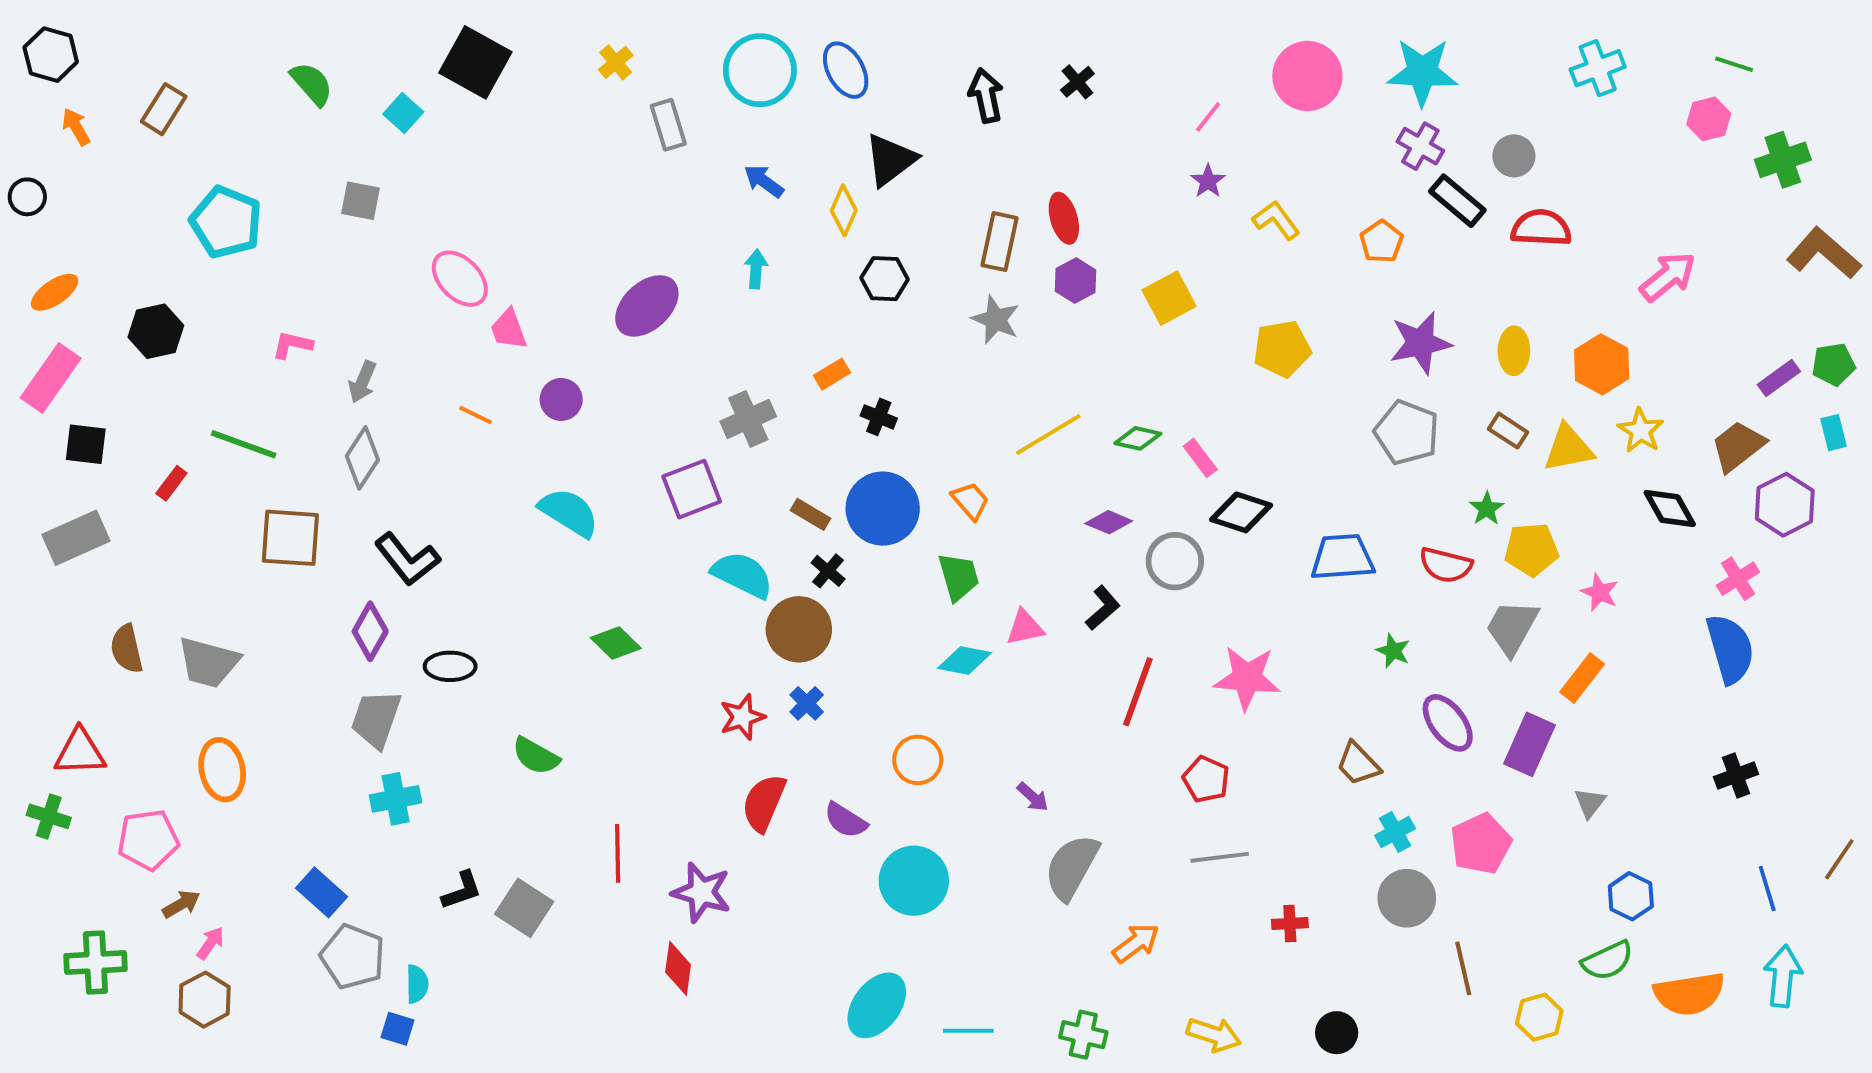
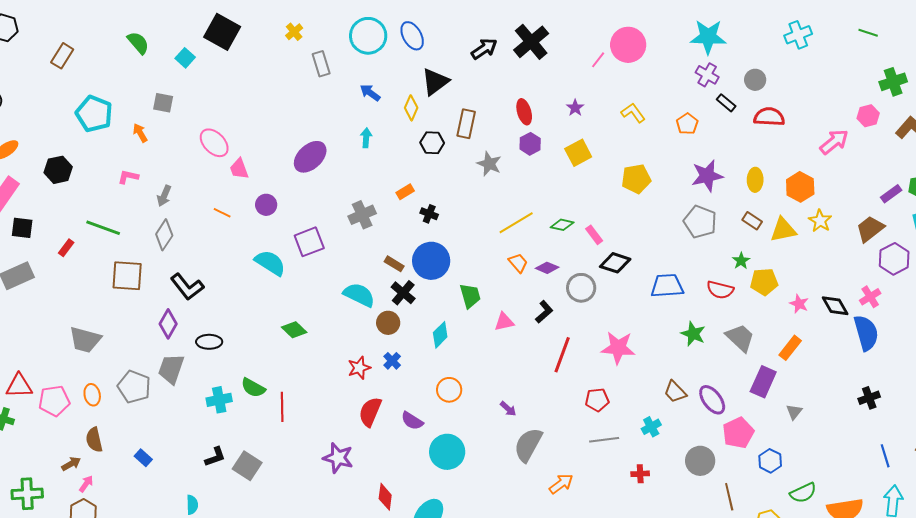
pink circle: (1307, 76) -> (628, 45), moved
black cross: (1077, 82) -> (531, 42), size x2.0
black arrow: (986, 95) -> (484, 49), turned 68
pink hexagon: (1709, 119) -> (868, 116), moved
orange arrow: (76, 127) -> (140, 133), moved
purple star: (1208, 181) -> (575, 108), moved
black rectangle: (1457, 201) -> (726, 103), size x0.7
brown rectangle: (1000, 242) -> (466, 124), moved
purple square: (692, 489) -> (309, 242), moved
orange trapezoid: (970, 501) -> (518, 263), moved
black diamond: (1670, 509) -> (835, 306), moved
black cross: (828, 571) -> (403, 293), size x1.4
gray trapezoid: (1512, 627) -> (740, 338), moved, turned 104
brown circle: (799, 629) -> (388, 323), size x0.7
brown semicircle: (127, 649) -> (94, 440), moved
green star: (1393, 651) -> (693, 334), size x1.4
cyan diamond: (964, 661) -> (440, 335), moved, turned -56
purple ellipse: (1448, 723) -> (712, 400), moved
orange ellipse: (222, 770) -> (92, 395), size x0.7
red pentagon: (1206, 779) -> (597, 400), turned -30
cyan cross: (396, 799) -> (219, 400), moved
cyan cross: (1395, 832) -> (651, 427), moved
pink pentagon: (148, 840) -> (54, 401), moved
red line: (618, 853) -> (282, 407), moved
blue rectangle: (321, 892) -> (143, 458), size x0.7
blue hexagon: (1631, 896) -> (770, 461), moved
gray pentagon: (353, 957) -> (134, 387), moved
red diamond: (678, 968) -> (385, 497), moved

